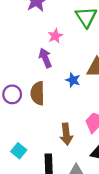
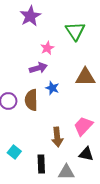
purple arrow: (45, 58) -> (38, 68), turned 96
blue star: (73, 80) -> (52, 88), moved

